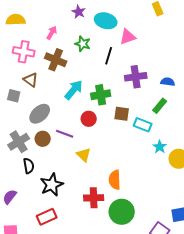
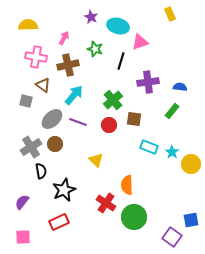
brown cross: (56, 60) -> (68, 65), turned -35
cyan arrow: (74, 90) -> (74, 95), moved
green cross: (101, 95) -> (113, 100), turned -30
red circle: (89, 119) -> (109, 125), moved
cyan rectangle: (143, 125) -> (149, 147), moved
purple line: (65, 134) -> (78, 122), moved
red cross: (94, 198) -> (106, 203), turned 36

